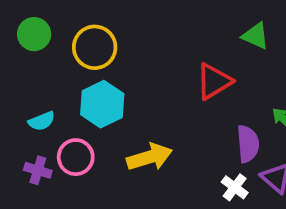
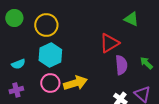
purple semicircle: (248, 144) -> (121, 65), moved
pink circle: (76, 157) -> (50, 83), moved
purple cross: (38, 170) -> (16, 90), turned -32

